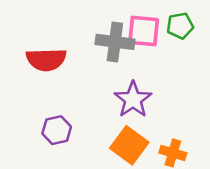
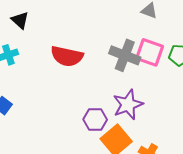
purple hexagon: (57, 130) -> (95, 119), moved

